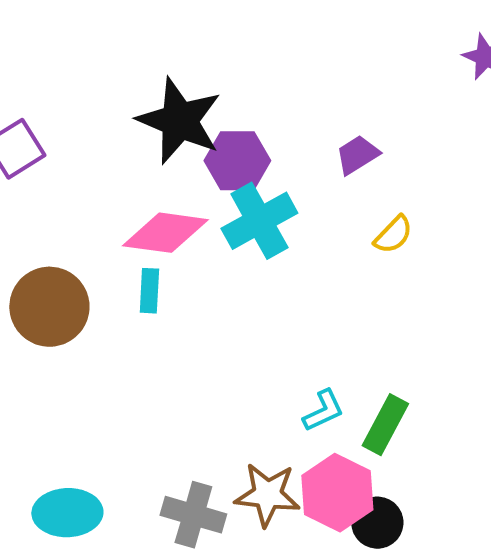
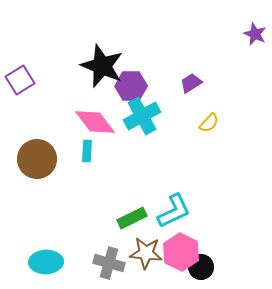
pink diamond: (165, 233) -> (95, 122), turned 45
cyan L-shape: (323, 411) -> (174, 211), size x1.6
green rectangle: (385, 425) -> (132, 218), moved, turned 36

